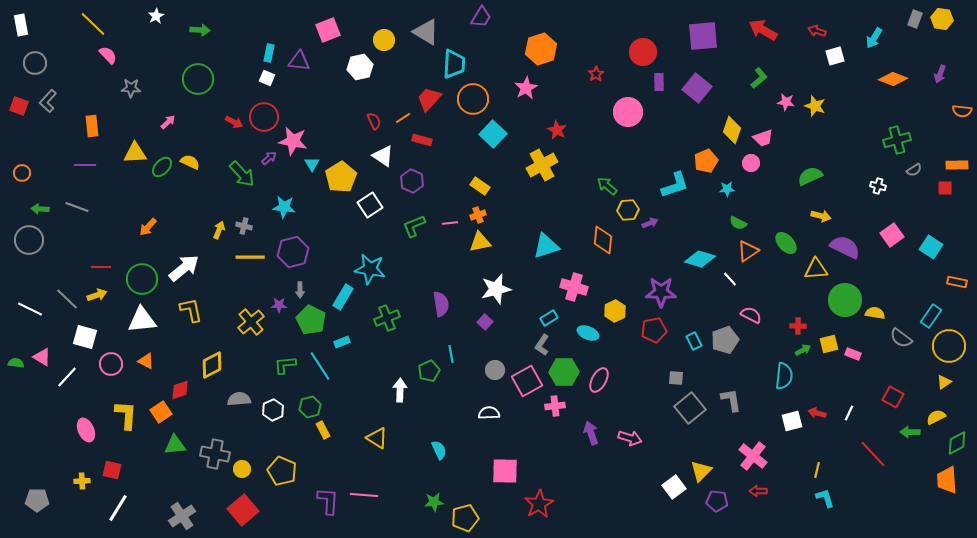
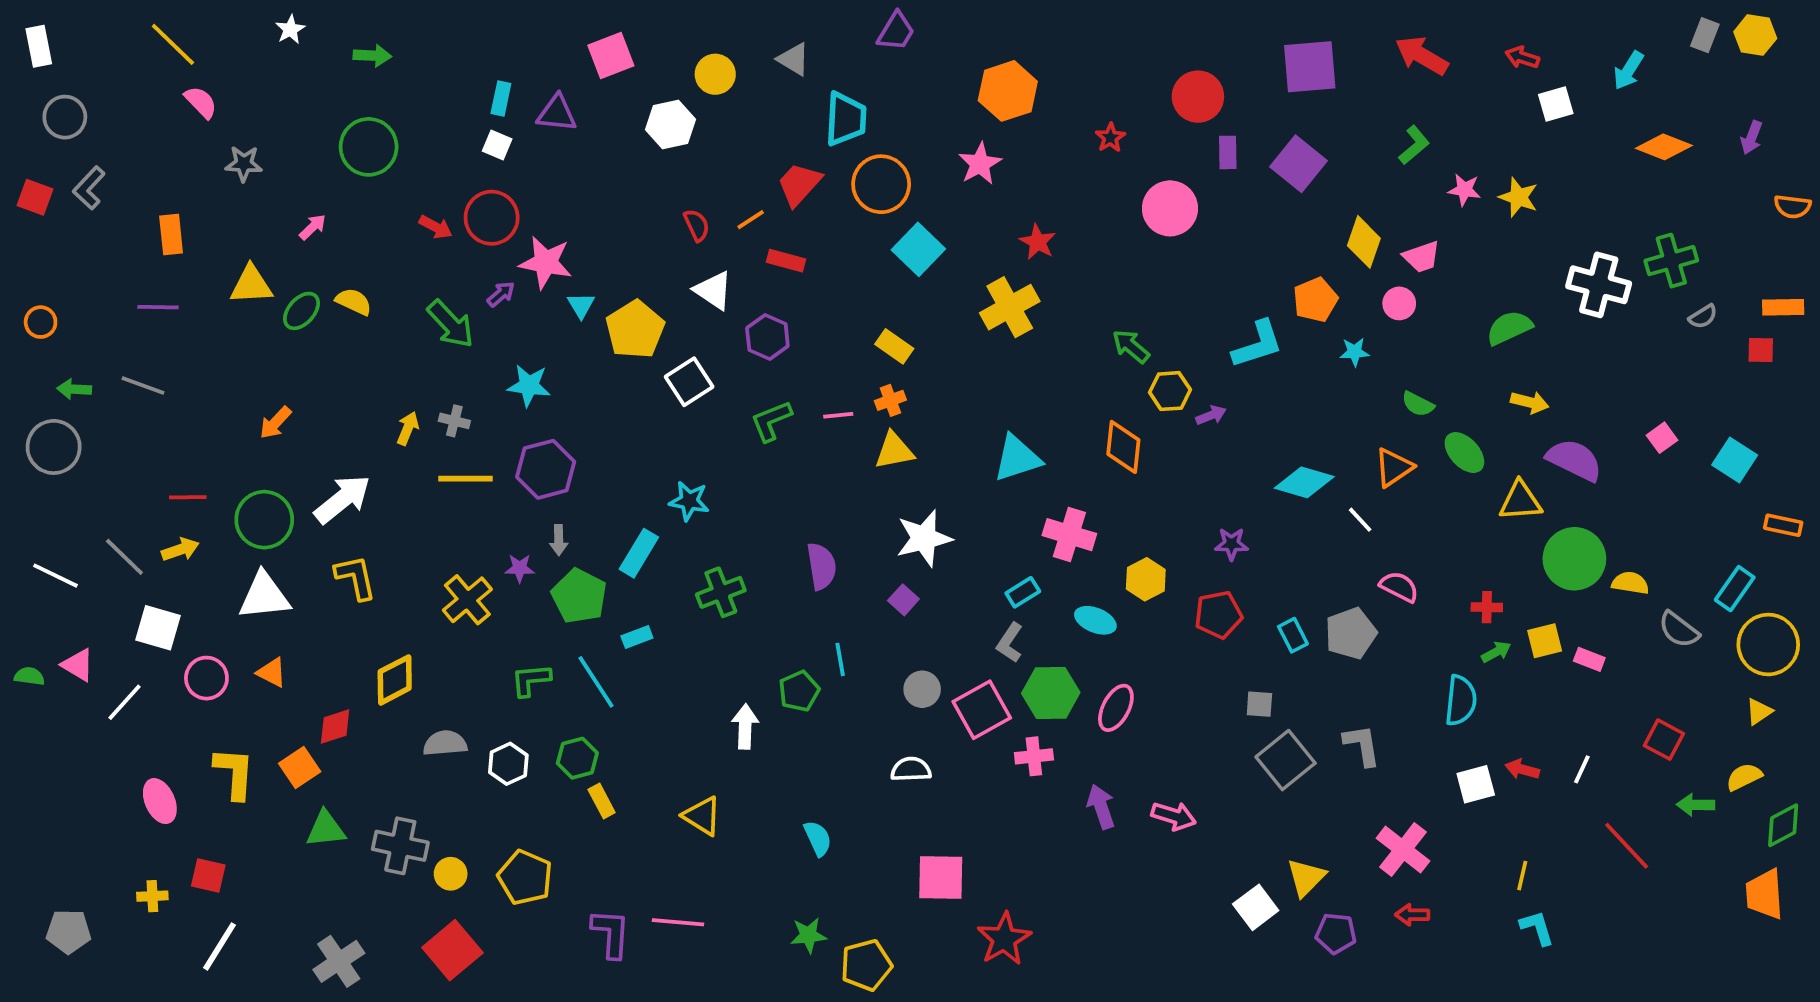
gray triangle: (426, 32) -> (794, 59), size x0.7
white cross: (878, 186) -> (1599, 285), moved, size x2.0
green semicircle: (738, 223) -> (1418, 404), moved
pink square: (892, 235) -> (1662, 438), size x0.7
cyan star: (370, 269) -> (689, 501), size x0.7
purple star: (661, 292) -> (1231, 544), size x0.6

